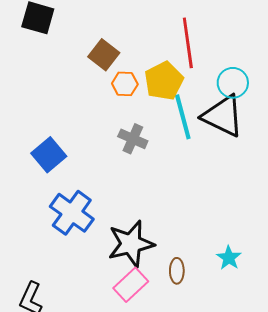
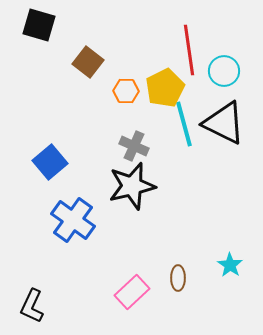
brown square: (104, 55) -> (88, 62), moved
cyan circle: (233, 83) -> (224, 71), moved
black star: (131, 244) -> (132, 186), moved

